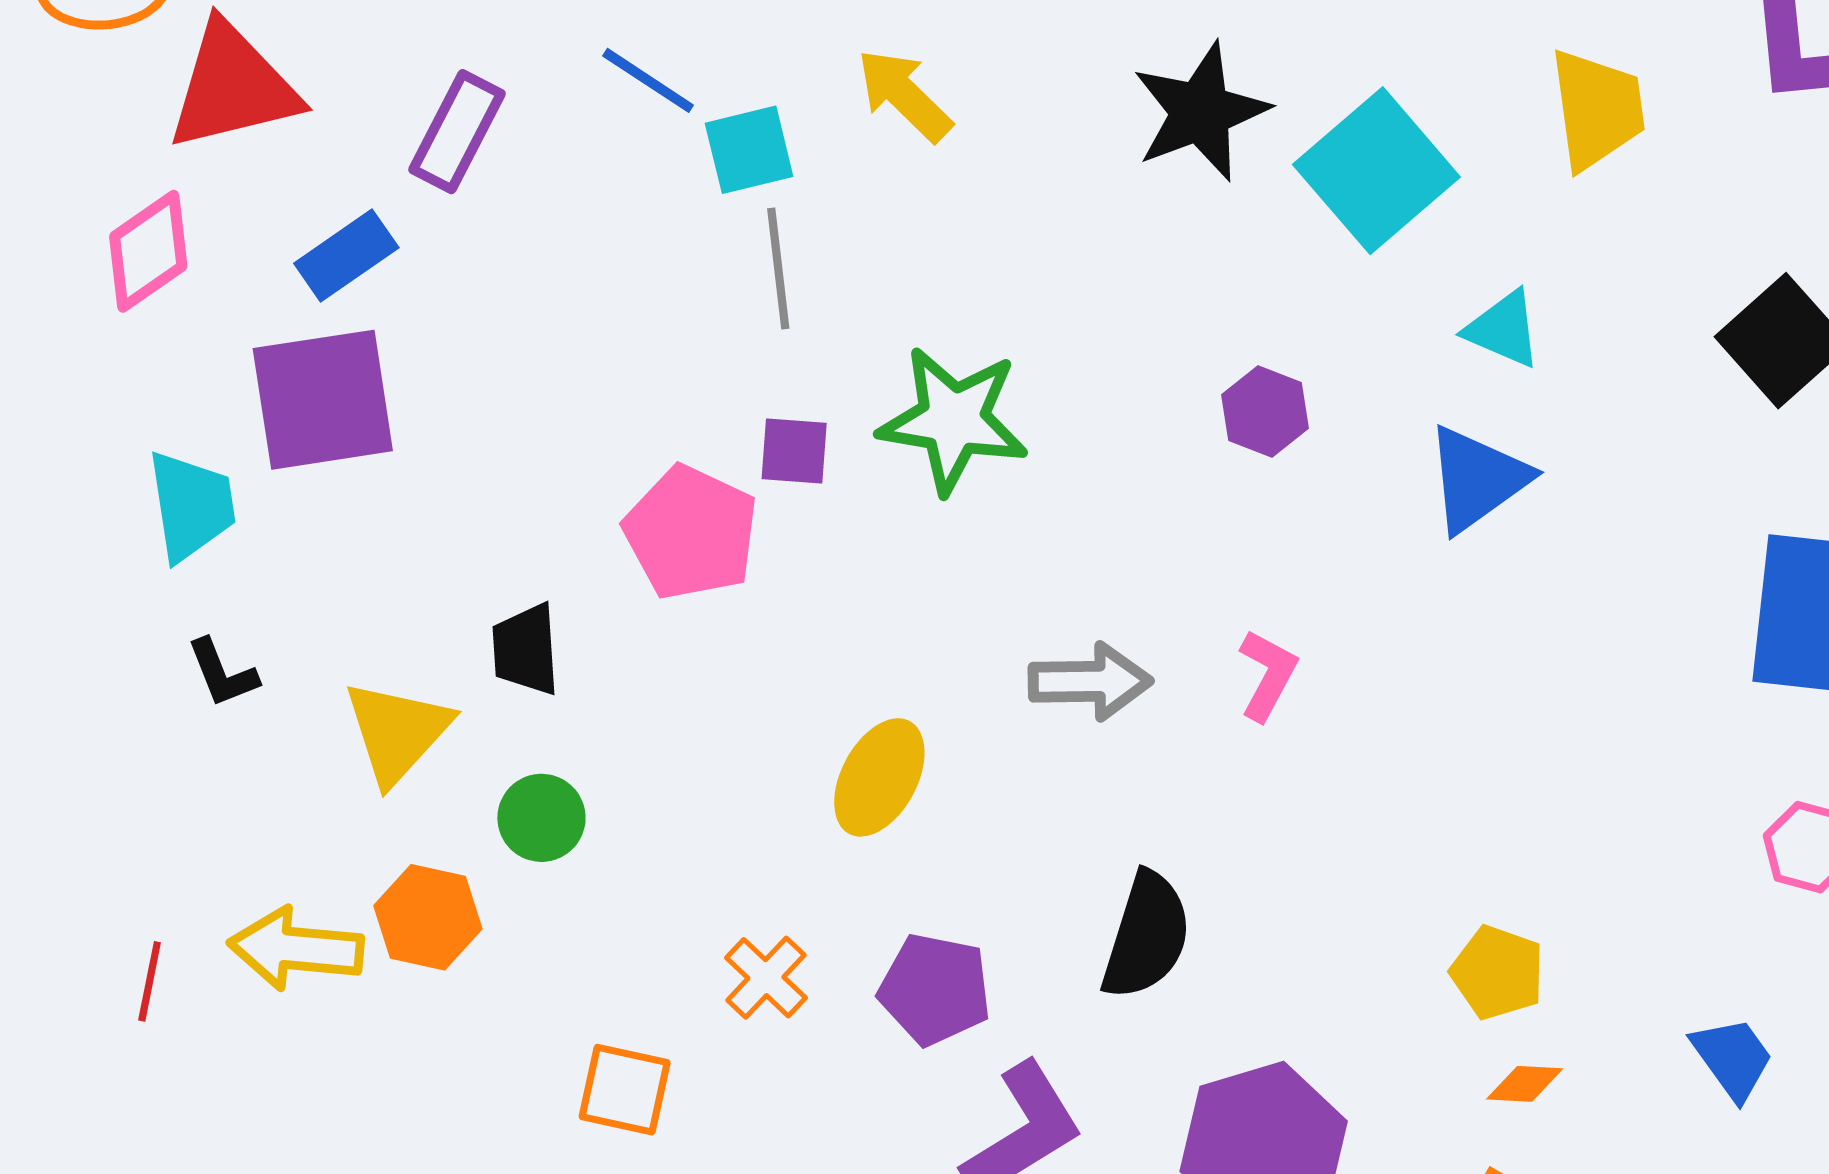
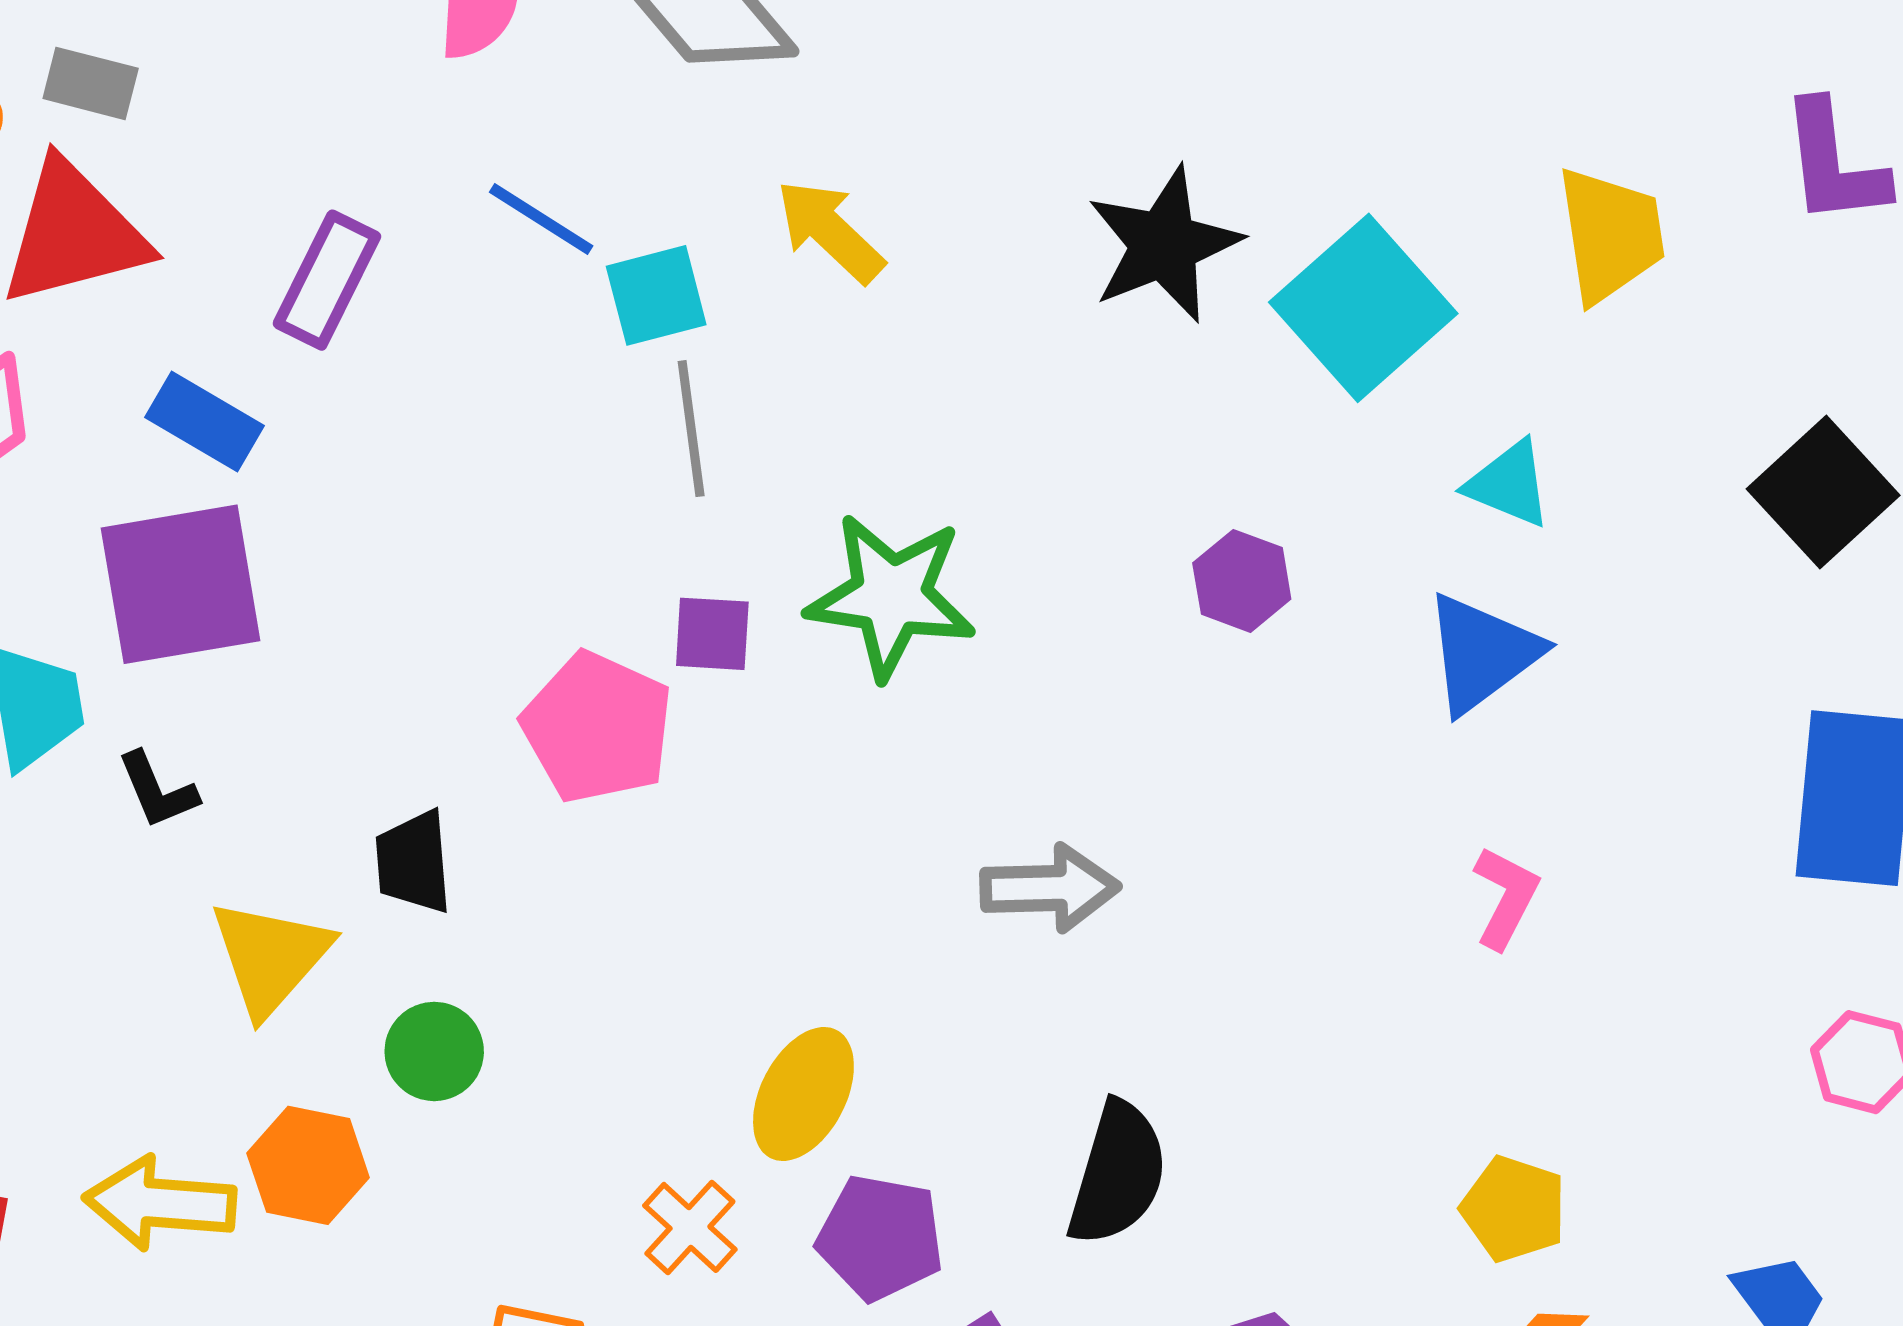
blue rectangle: (346, 256) -> (204, 422), turned 66
black L-shape: (222, 673) -> (157, 790), moved
pink L-shape: (1268, 675) -> (1506, 897), moved
yellow ellipse: (879, 777) -> (803, 1094), moved

